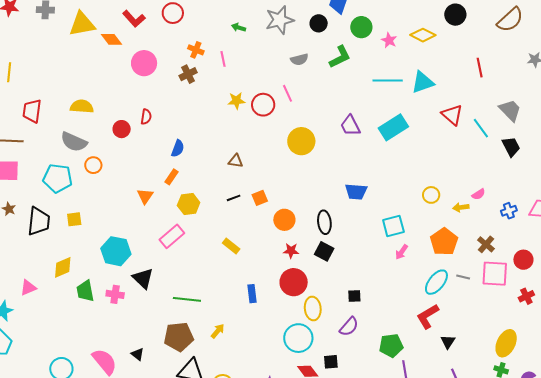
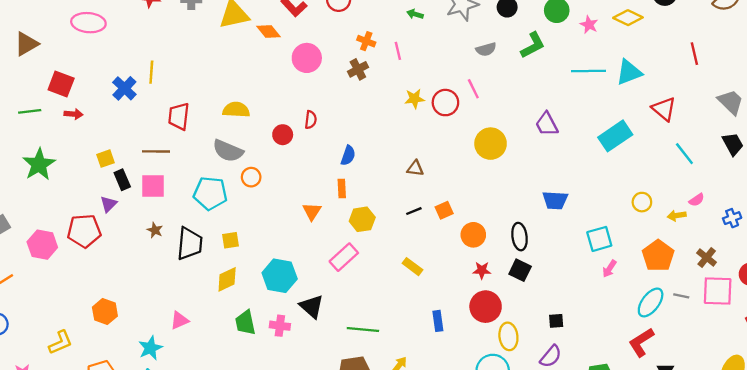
cyan rectangle: (393, 127) -> (615, 136), moved
cyan line: (481, 128) -> (684, 154), moved
orange rectangle: (172, 177) -> (342, 189), turned -35
yellow diamond: (63, 267) -> (227, 279), moved

